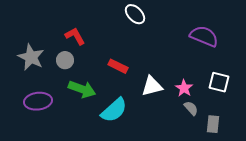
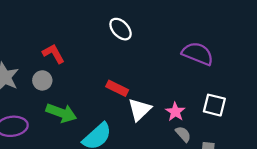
red rectangle: (118, 66) -> (117, 88), moved
white triangle: (152, 86) -> (140, 110), turned -30

